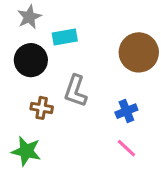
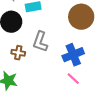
blue cross: (126, 111) -> (73, 55), size x1.5

